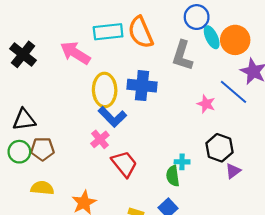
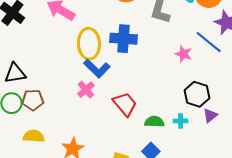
cyan cross: (182, 162) -> (181, 121), moved
red trapezoid: (124, 164) -> (125, 104), moved
green semicircle: (173, 176) -> (154, 122), turned 102

